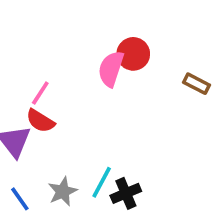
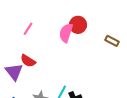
pink line: (40, 93) -> (28, 29), moved

